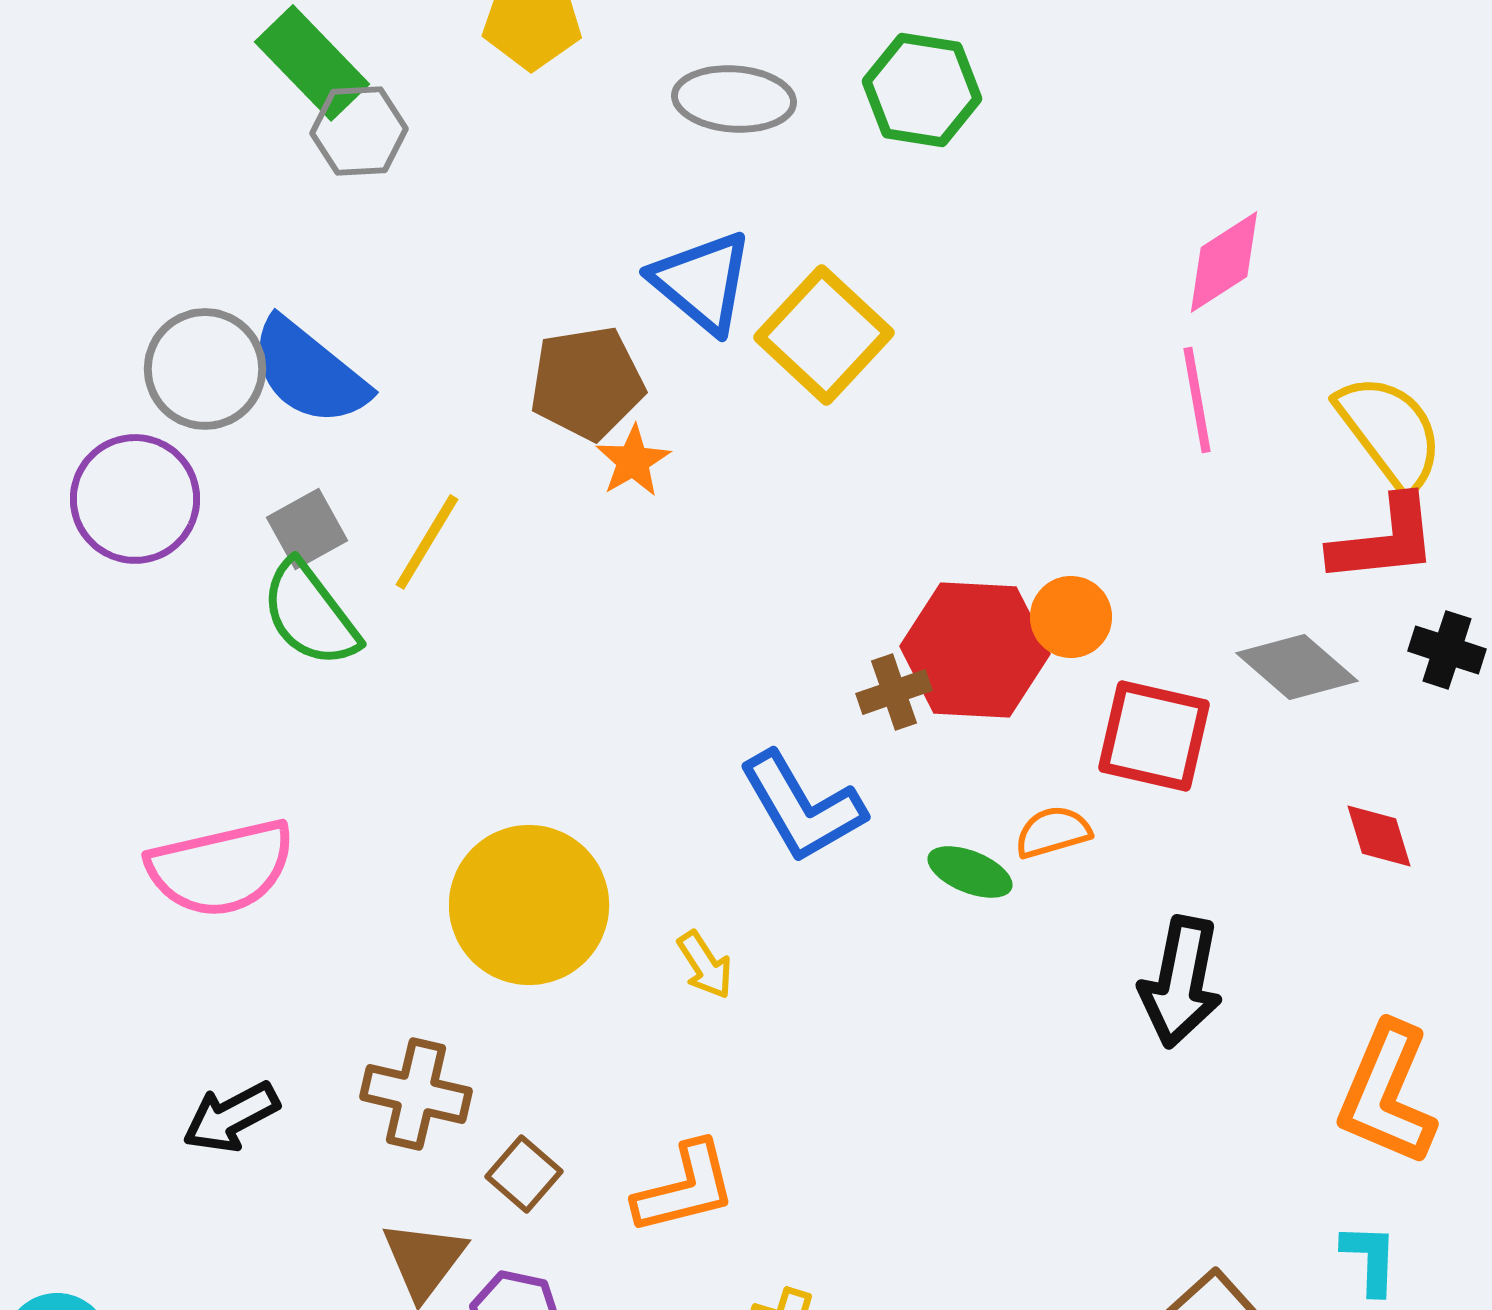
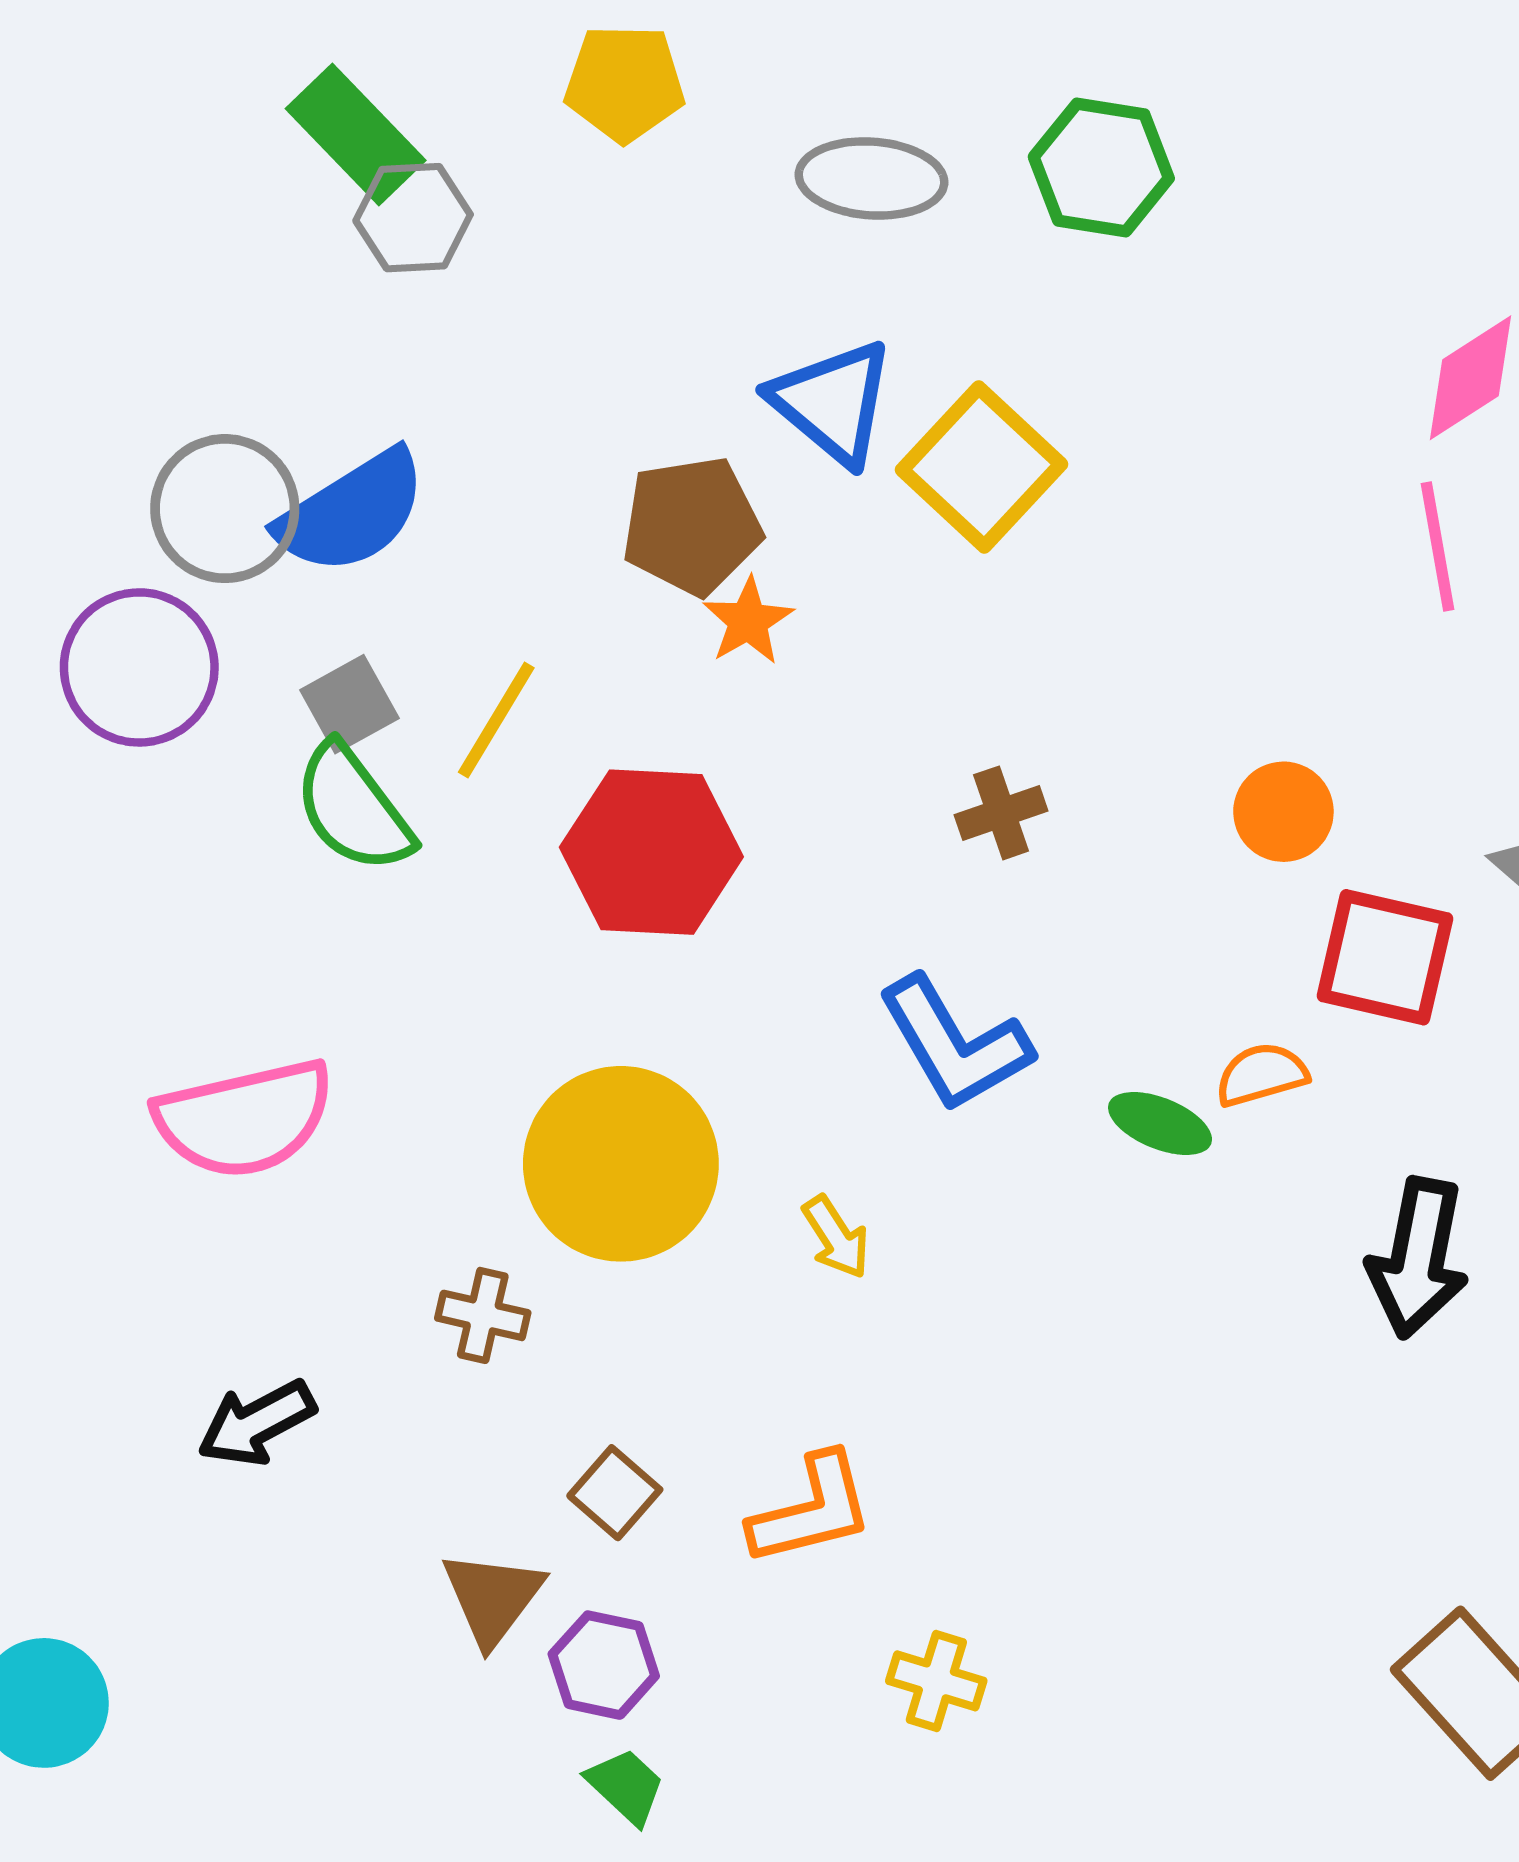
blue semicircle: (309, 372) -> (352, 512), turned -71
red hexagon: (975, 650) -> (651, 852), moved
brown cross: (894, 692) -> (1001, 813), moved
brown cross: (416, 1094) -> (483, 1315), moved, size x0.7

